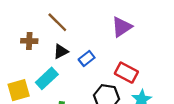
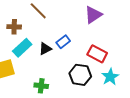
black triangle: (61, 51) -> (45, 49), moved
cyan rectangle: (47, 78) -> (22, 48), moved

